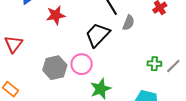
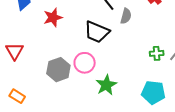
black trapezoid: (98, 35) -> (97, 32), turned -104

